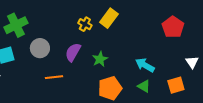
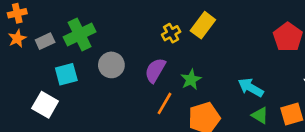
yellow cross: (85, 24) -> (171, 33), turned 32
orange line: (54, 77) -> (164, 103), moved, turned -54
green triangle: (144, 86) -> (260, 115), moved

